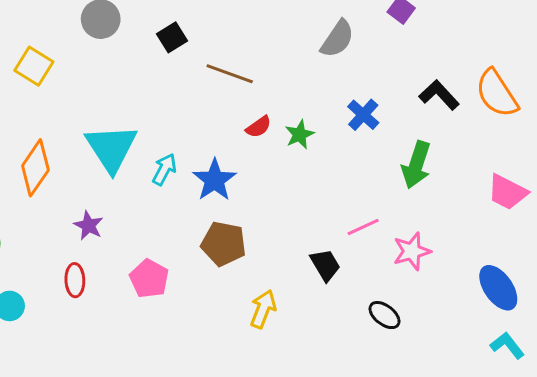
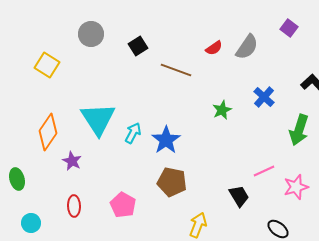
red semicircle: (258, 127) -> (214, 48), moved
purple star: (89, 225) -> (72, 161), moved

